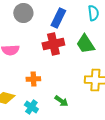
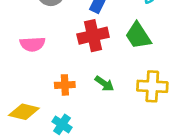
green arrow: (61, 101) -> (104, 84), moved

